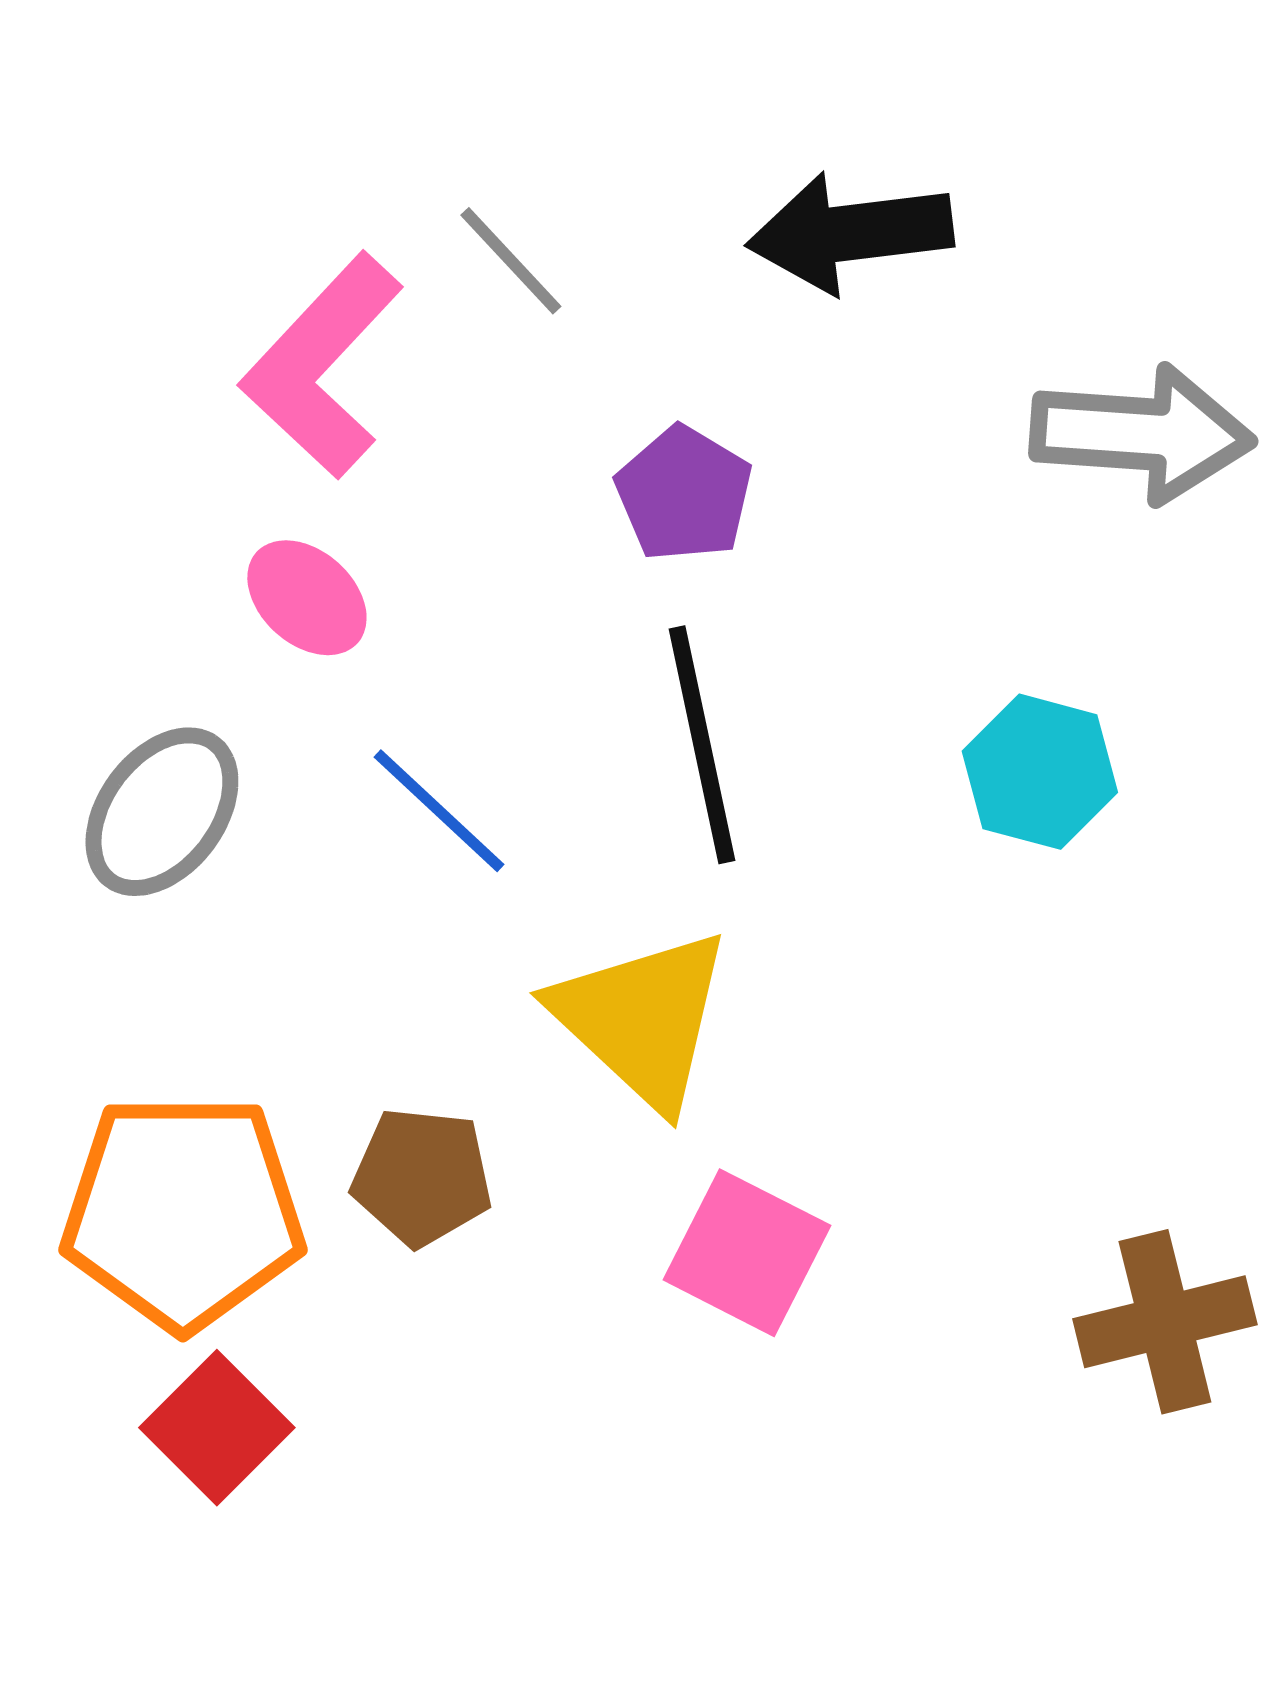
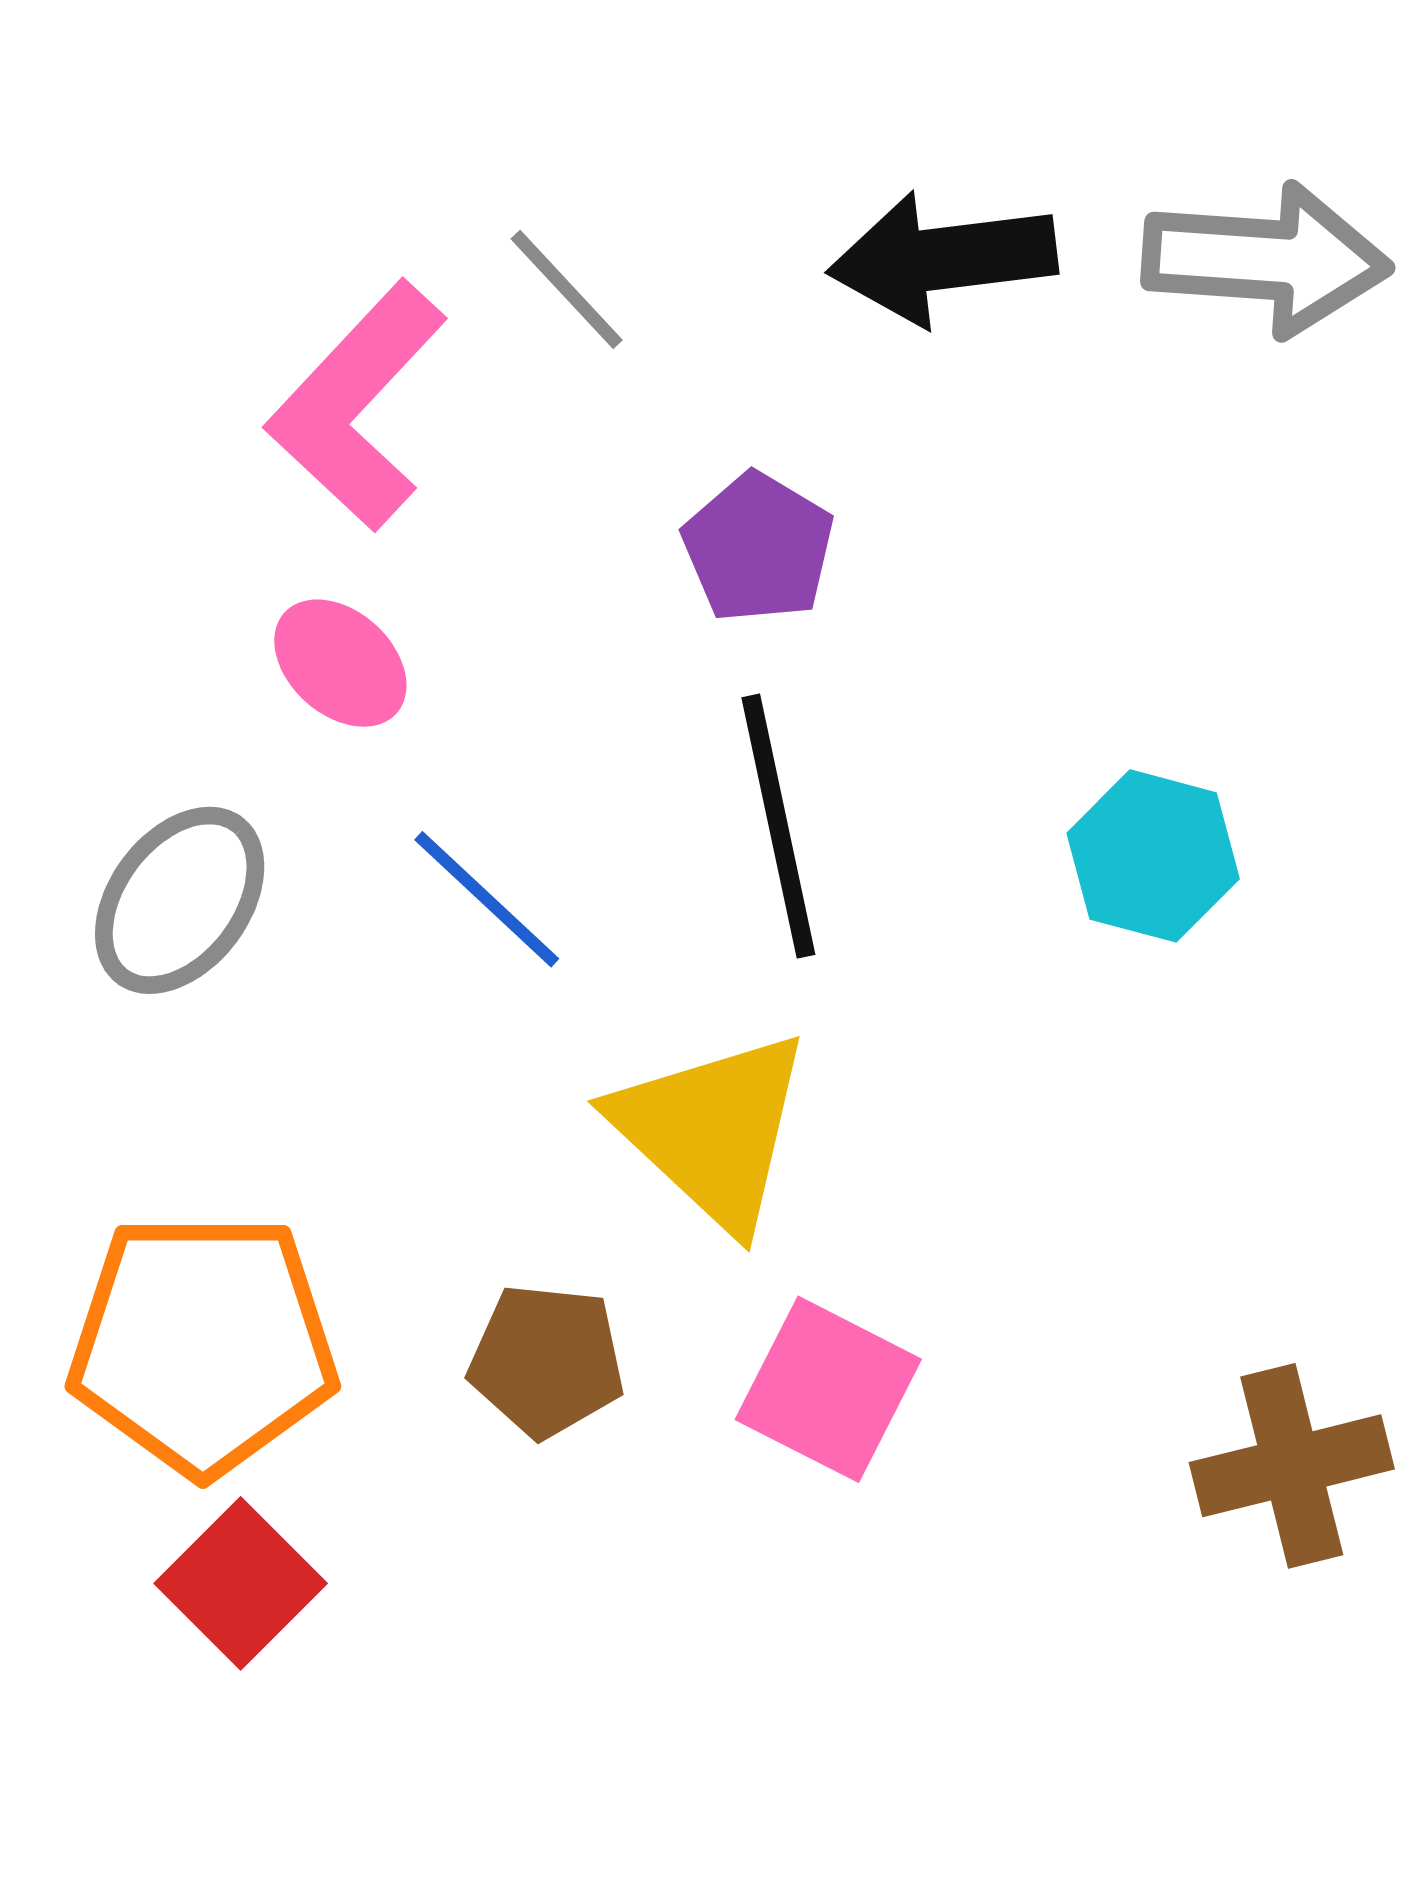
gray arrow: (1142, 434) -> (1266, 259), moved
brown pentagon: (422, 1177) -> (547, 1361), moved

